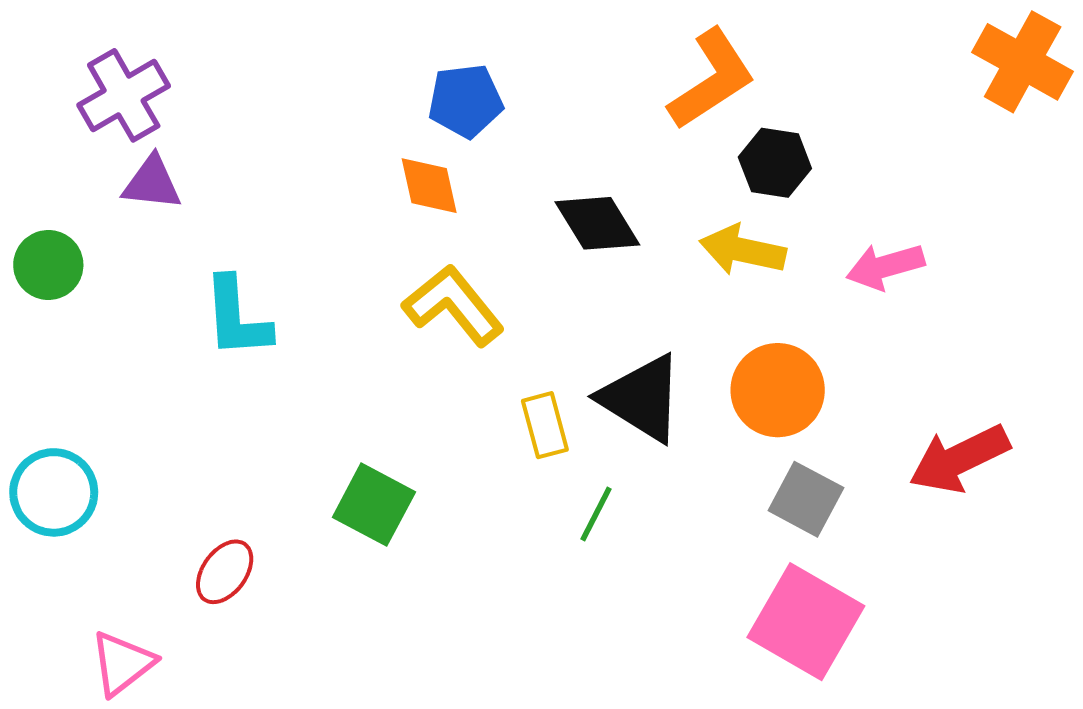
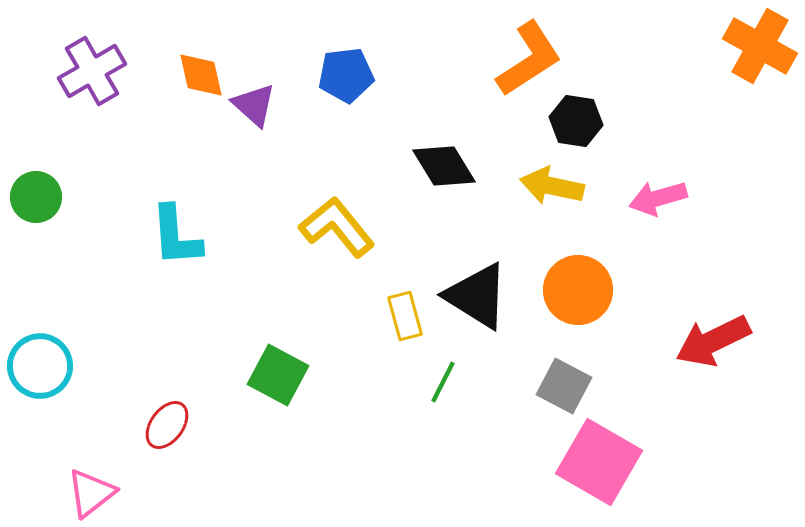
purple triangle: (152, 183) -> (254, 105), moved, turned 36
orange diamond: (429, 186) -> (201, 75), moved
gray square: (806, 499) -> (564, 386), moved

